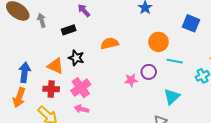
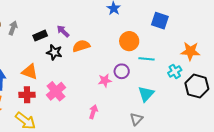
purple arrow: (84, 10) -> (63, 31), moved
gray arrow: (42, 20) -> (13, 28), turned 40
black star: (76, 58) -> (54, 52), moved
pink arrow: (82, 109) -> (93, 112), moved, turned 96

